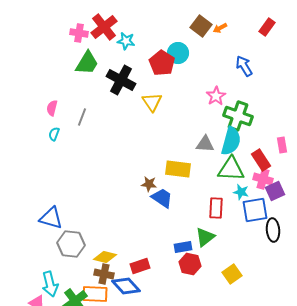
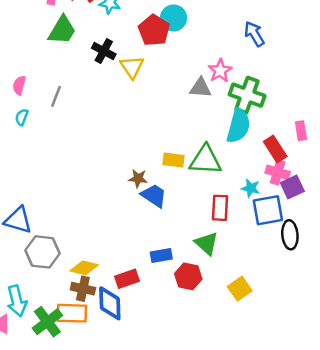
black cross: (121, 80) -> (104, 51), size x0.7
yellow triangle: (152, 102) -> (132, 67), moved
gray triangle: (205, 144) -> (200, 88), moved
yellow rectangle: (178, 169) -> (174, 160), size x0.7
green triangle: (231, 169) -> (205, 160), moved
green triangle: (205, 237) -> (207, 243), turned -40
blue rectangle: (183, 247) -> (161, 256), moved
blue diamond: (126, 286) -> (110, 303), turned 40

